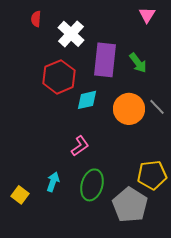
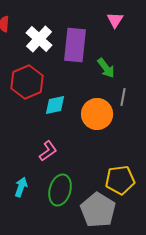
purple rectangle: (105, 60) -> (75, 45), moved
gray line: (157, 107) -> (123, 97), moved, turned 54

